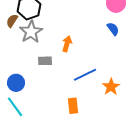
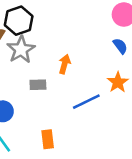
orange star: (111, 87) -> (118, 82), moved
orange rectangle: (73, 106) -> (48, 139), moved

